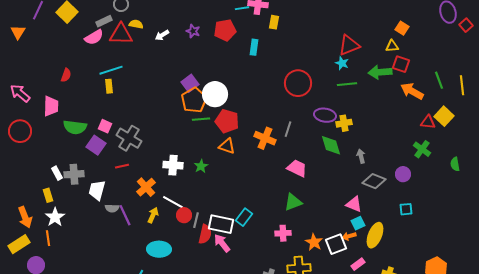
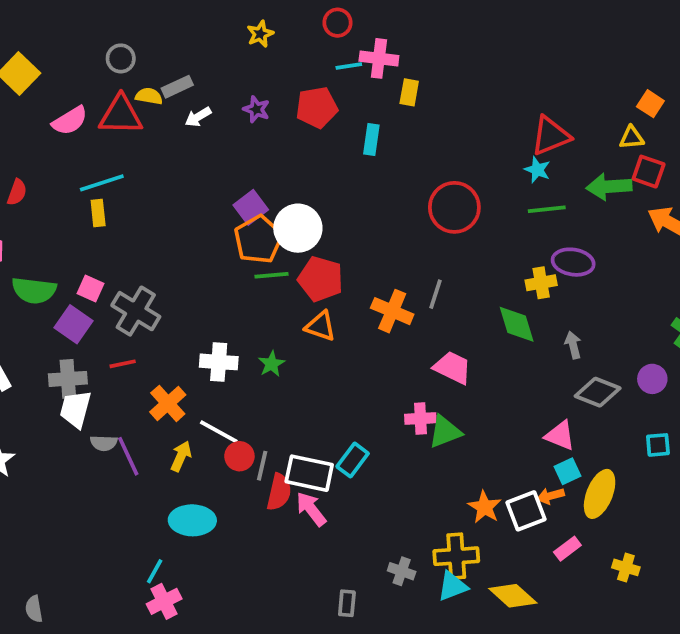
gray rectangle: (104, 21) -> (177, 87), moved
purple ellipse: (325, 115) -> (573, 262), moved
gray cross: (74, 174) -> (68, 379), moved
pink cross: (283, 233) -> (420, 419), moved

